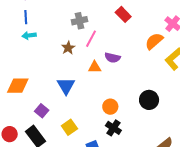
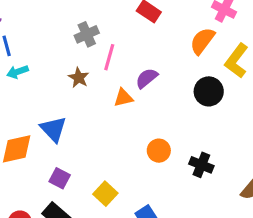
purple semicircle: (112, 58) -> (147, 78), turned 140
blue triangle: (66, 86) -> (53, 129), moved
black circle: (149, 100) -> (209, 91), moved
black cross: (113, 128) -> (201, 165), moved

